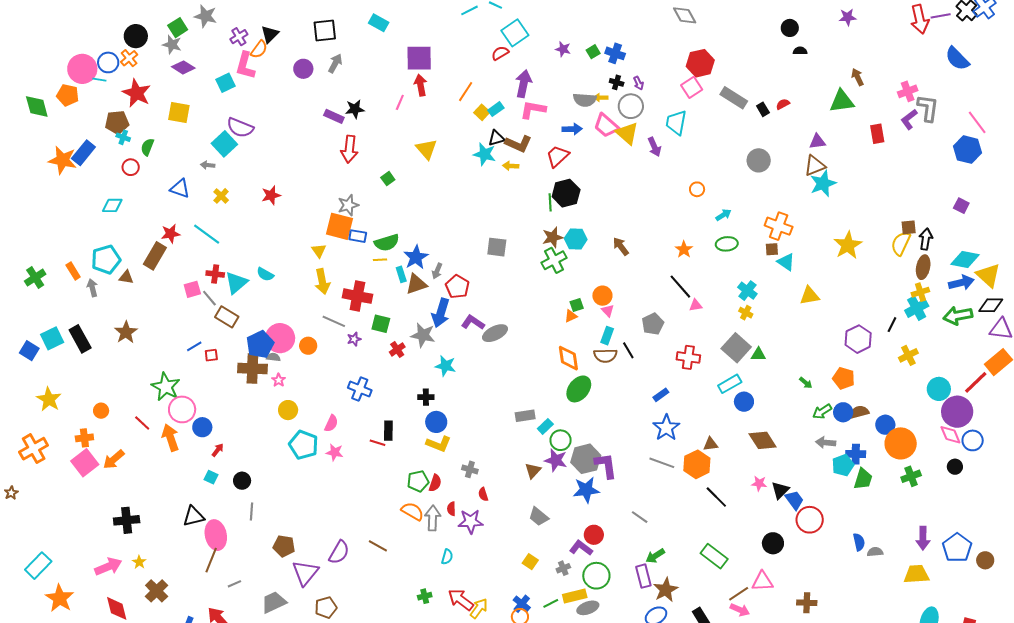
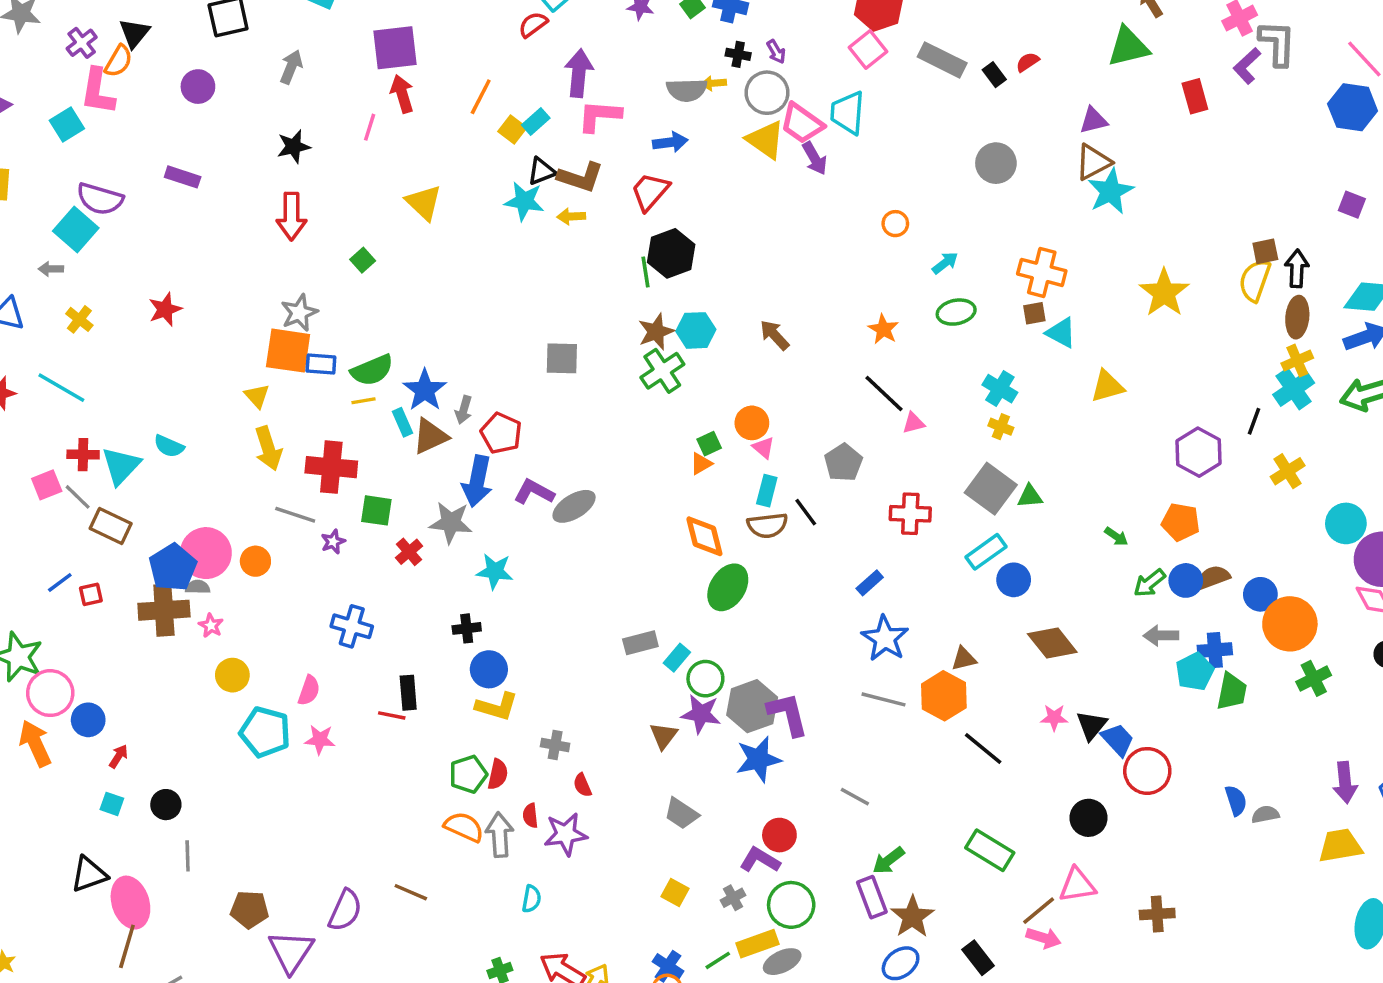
gray arrow: (335, 63) -> (291, 67), moved
purple rectangle: (334, 116) -> (183, 177), moved
pink trapezoid: (606, 126) -> (802, 123), moved

